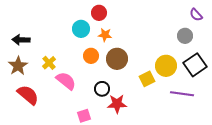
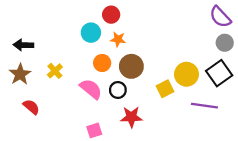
purple semicircle: (196, 15) -> (220, 17), size x1.5
gray circle: (185, 36) -> (225, 43), moved
pink semicircle: (66, 81) -> (91, 89), moved
black circle: (102, 89) -> (118, 90), moved
red semicircle: (28, 95) -> (31, 107), size x0.7

